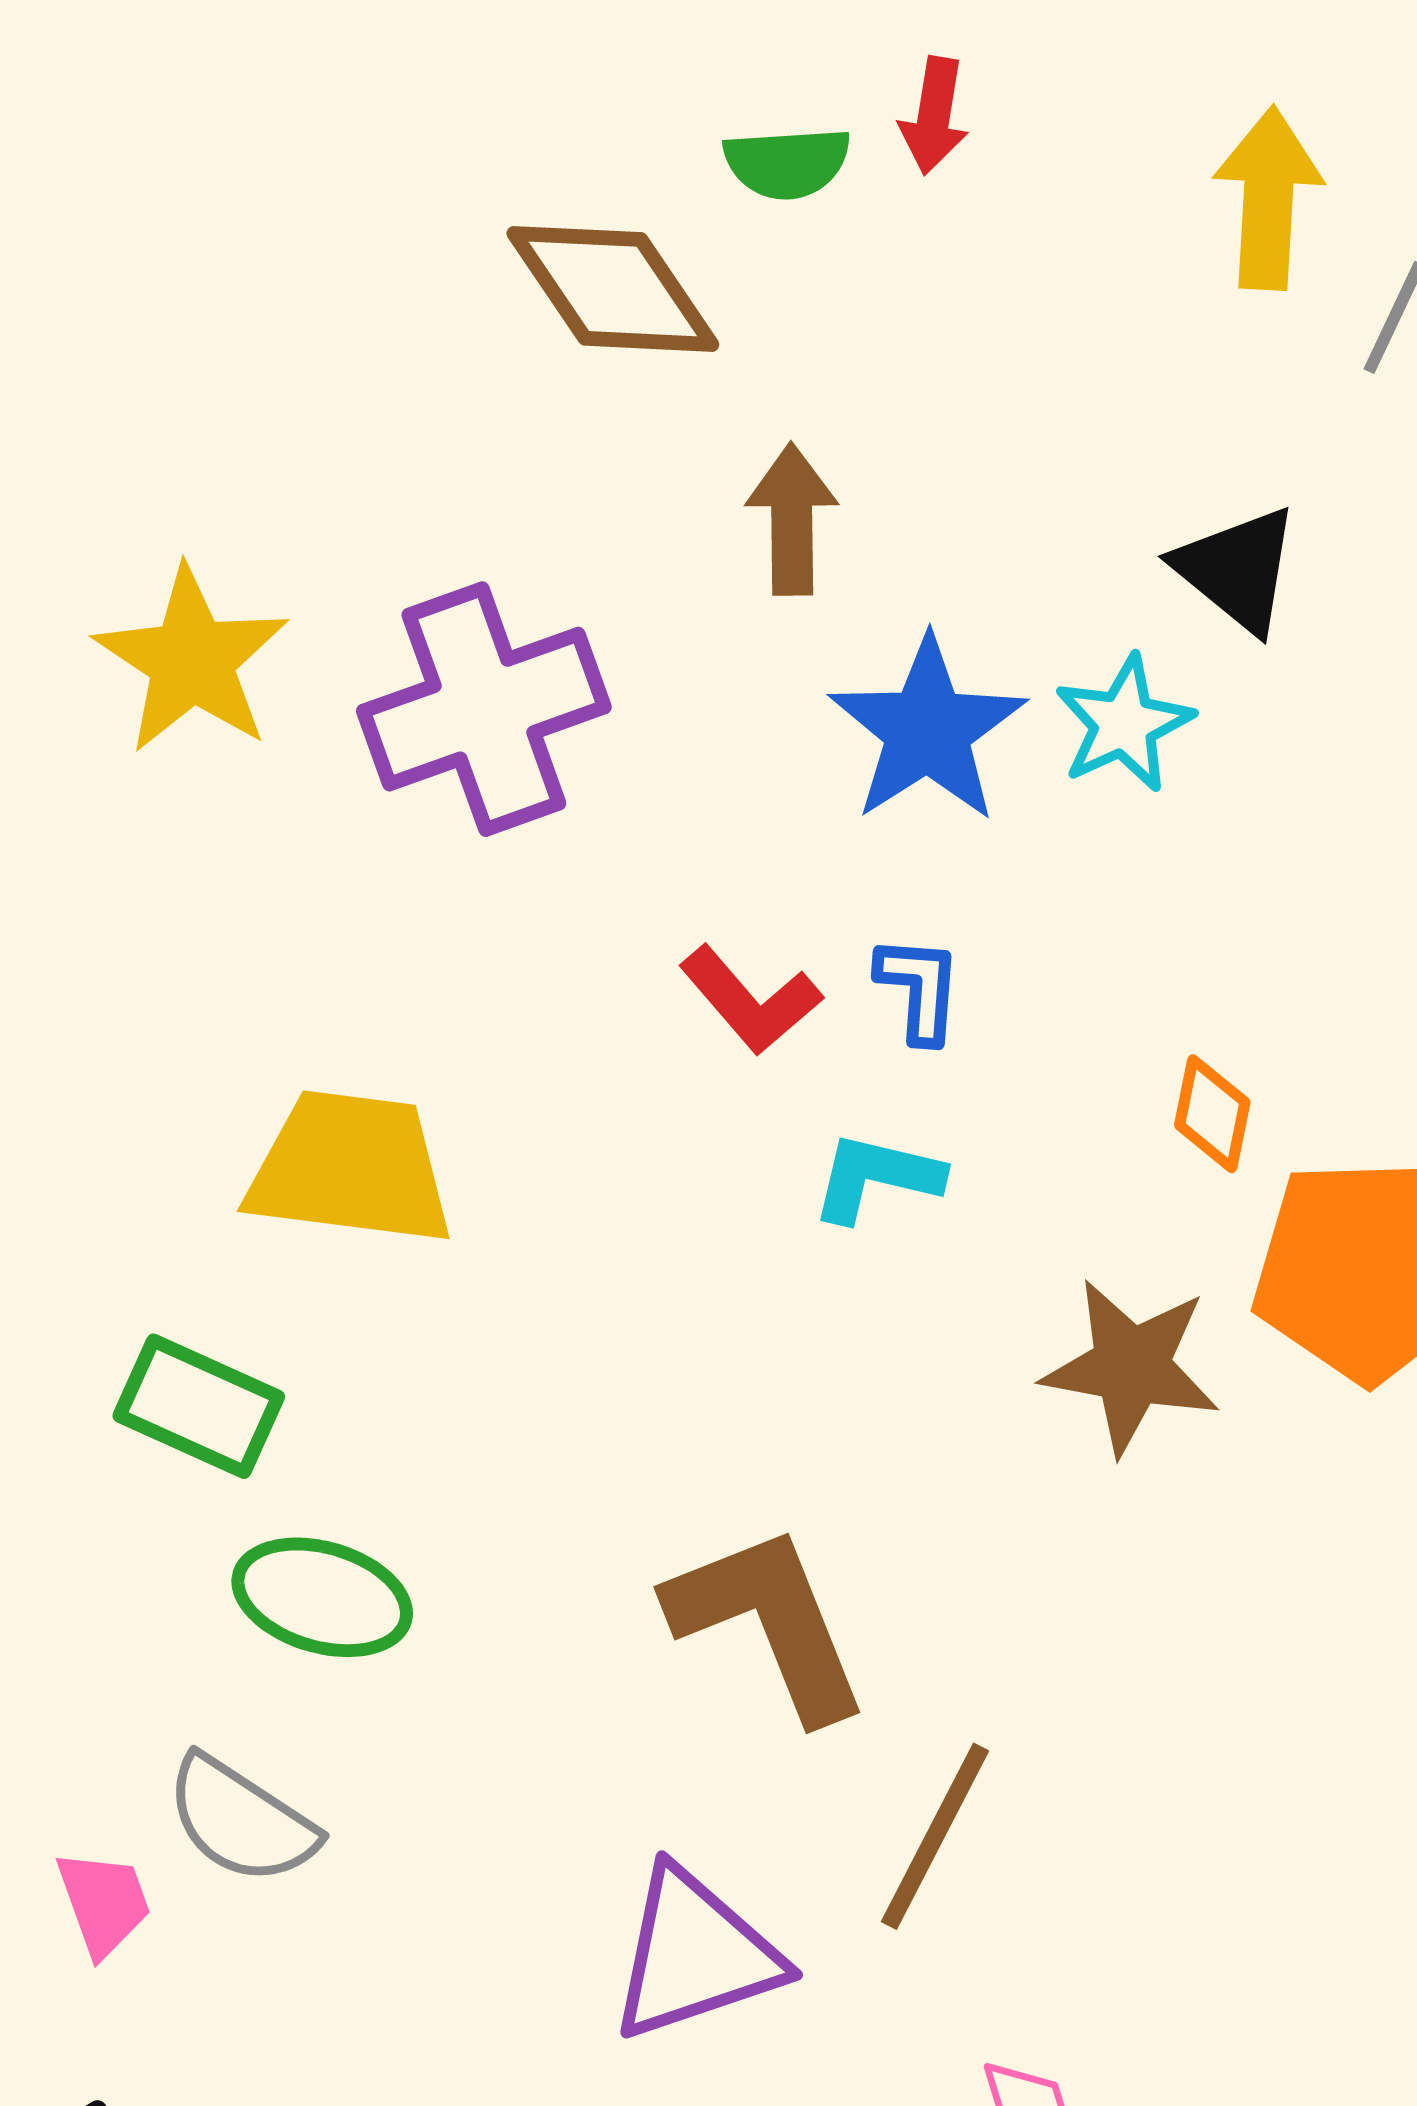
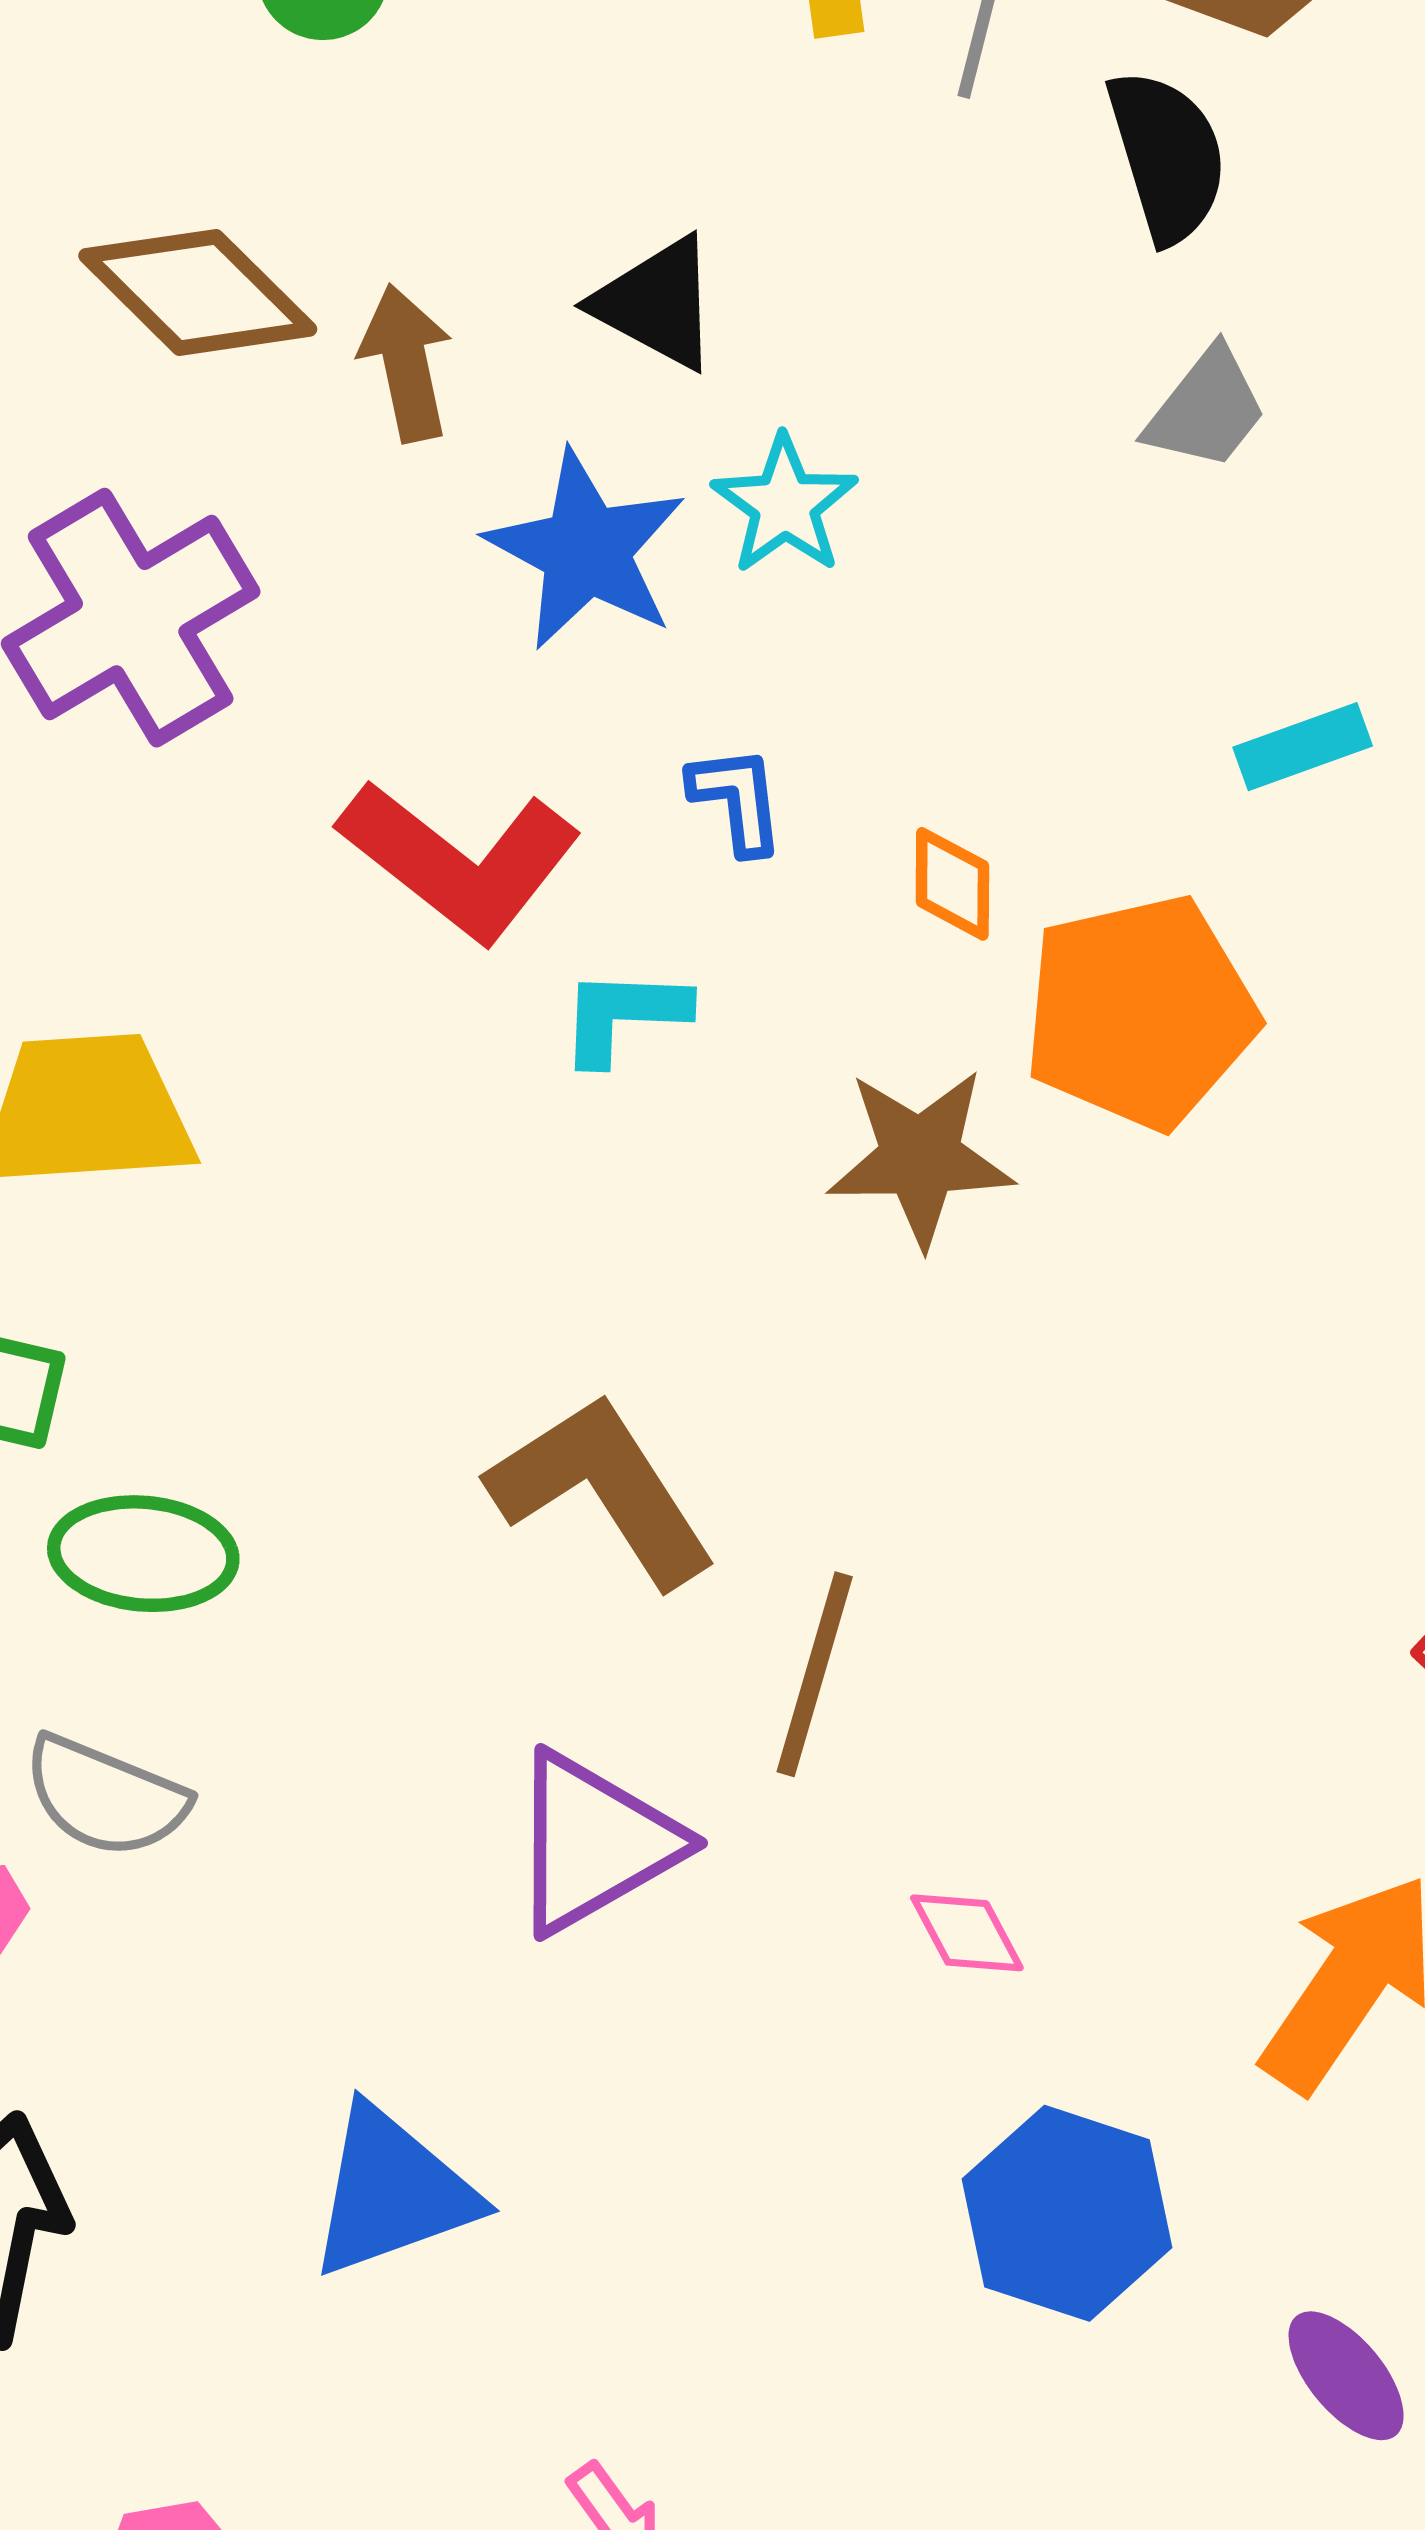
brown diamond: (613, 289) -> (198, 292), moved
black triangle: (1237, 569) -> (657, 303), moved
blue L-shape: (919, 989) -> (737, 800), moved
red L-shape: (750, 1000) -> (460, 860), size x1.6

